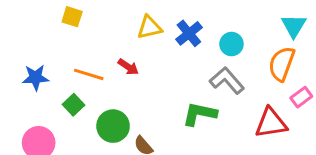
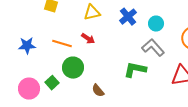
yellow triangle: (149, 27) -> (92, 13), moved
green square: (74, 105) -> (52, 83), moved
green circle: (113, 126) -> (73, 68), moved

